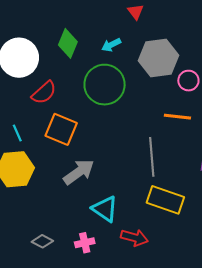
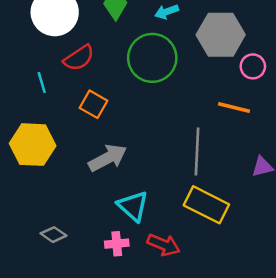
orange square: (61, 129) -> (93, 104), size x0.7
cyan line: (17, 133) -> (42, 83), moved
pink cross: (85, 243) -> (117, 244), moved

